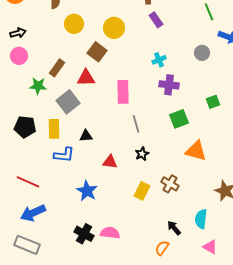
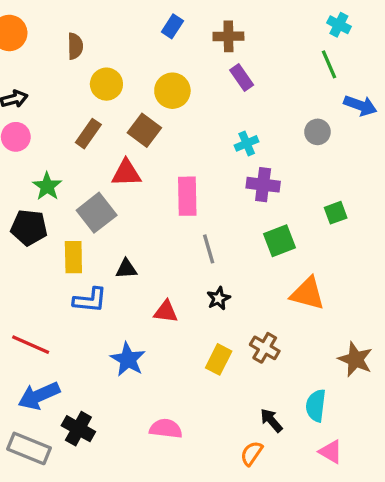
brown rectangle: (57, 68) -> (88, 134), moved
green star: (38, 86) -> (47, 186), turned 30
black pentagon: (25, 127) -> (29, 228), moved
black cross: (84, 234) -> (78, 429), moved

